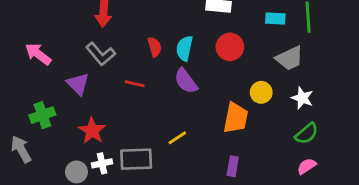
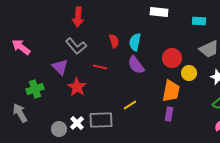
red circle: (230, 47) -> (172, 58), moved
pink arrow: (38, 54) -> (21, 47), moved
red star: (92, 131) -> (77, 87), moved
white cross: (102, 163) -> (77, 123), turned -32
purple rectangle: (233, 166) -> (169, 114), moved

